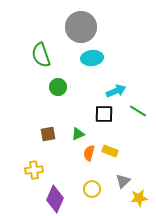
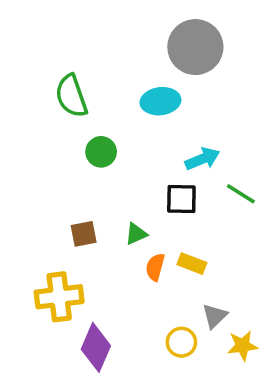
gray circle: (81, 27) -> (195, 47), moved
yellow cross: (34, 170) -> (59, 297), size x1.5
yellow circle: (92, 189) -> (181, 342), moved

